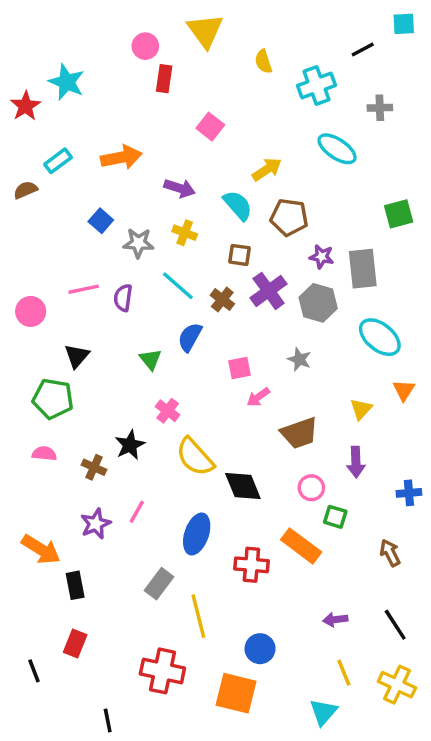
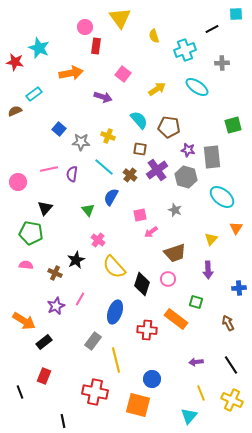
red star: (25, 106) -> (15, 62), turned -30
orange arrow: (121, 157) -> (71, 73), moved
yellow arrow: (267, 169) -> (157, 89), moved
purple arrow: (180, 188) -> (103, 97), moved
black diamond: (243, 486) -> (142, 284), turned 40
pink circle: (311, 488) -> (168, 279), moved
black rectangle: (75, 585) -> (44, 342), turned 63

